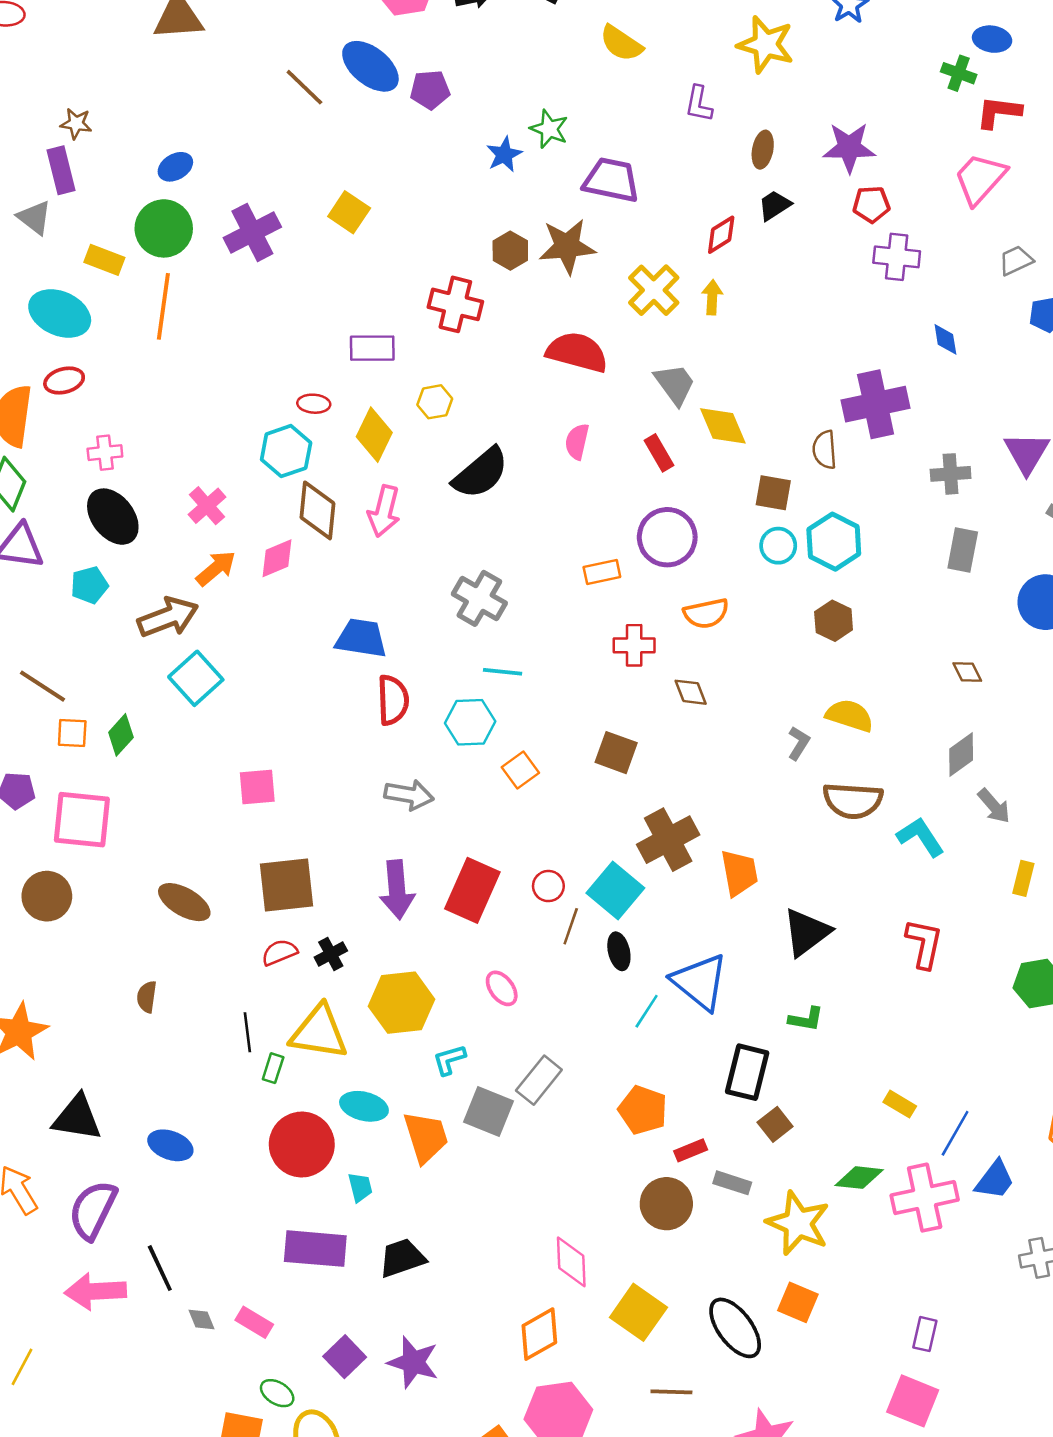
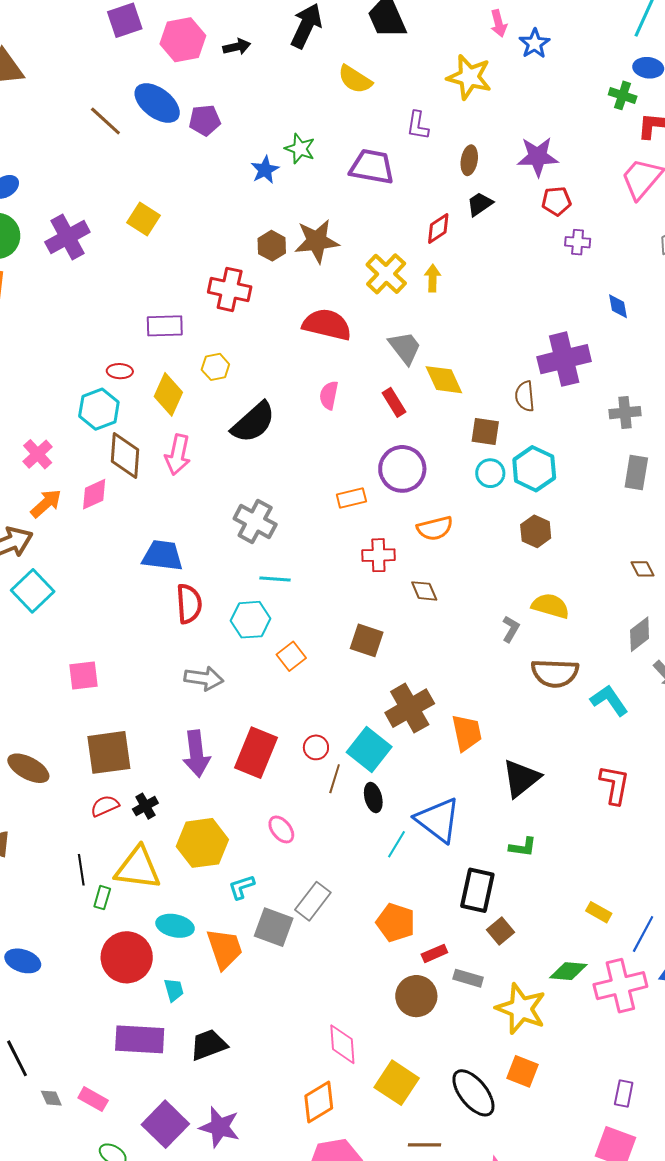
purple trapezoid: (611, 180) -> (372, 167), moved
purple cross: (897, 257) -> (578, 242), size x0.7
purple square: (345, 1357) -> (165, 1124), size x1.4

